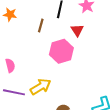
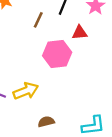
red triangle: (77, 30) -> (80, 33), turned 48

